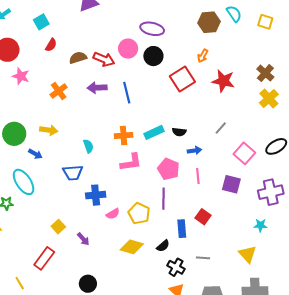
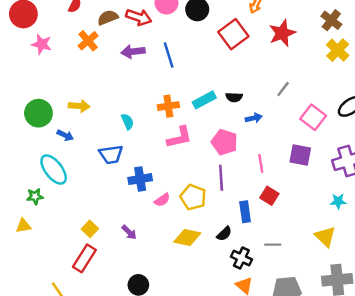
red star: (223, 81) -> (282, 33), turned -30
orange cross: (59, 91) -> (88, 41), moved
pink line: (198, 176) -> (261, 163), moved
yellow square: (58, 227) -> (90, 229), moved

